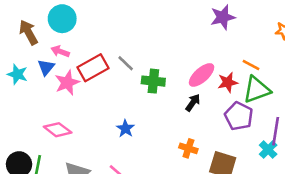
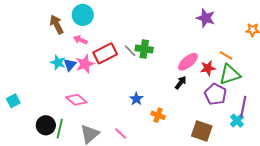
purple star: (223, 17) -> (206, 18), turned 30
blue triangle: (46, 67) -> (70, 65), moved
cyan star: (17, 74) -> (58, 62), moved
green cross: (153, 81) -> (144, 49), moved
blue star: (125, 129) -> (136, 99), moved
orange cross: (188, 148) -> (158, 115), moved

